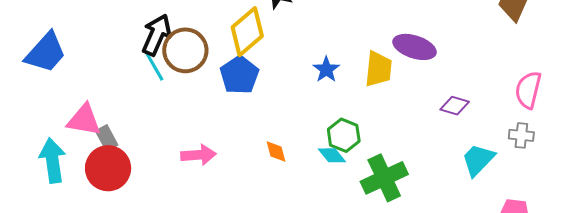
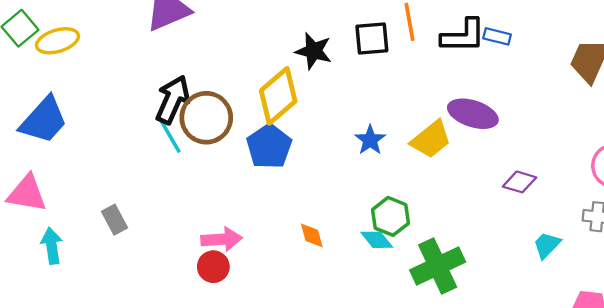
yellow trapezoid: (378, 69) -> (431, 139), turned 45
pink triangle: (84, 120) -> (27, 193), moved
cyan arrow: (52, 160) -> (52, 246), size x0.7
cyan trapezoid: (478, 160) -> (547, 245), size x0.7
red circle: (108, 168) -> (213, 267), moved, size x0.6

